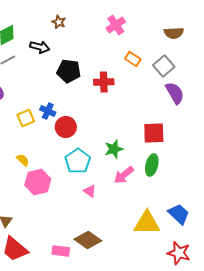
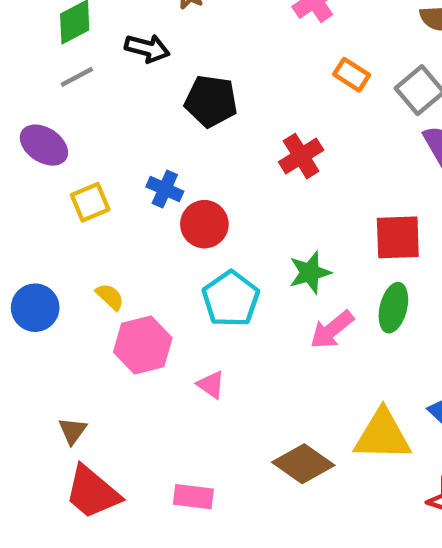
red cross: (104, 82) -> (301, 156), moved, turned -30
yellow square: (26, 118) -> (90, 202), moved
pink triangle: (90, 191) -> (211, 385), moved
brown diamond: (88, 240) -> (303, 464), moved

